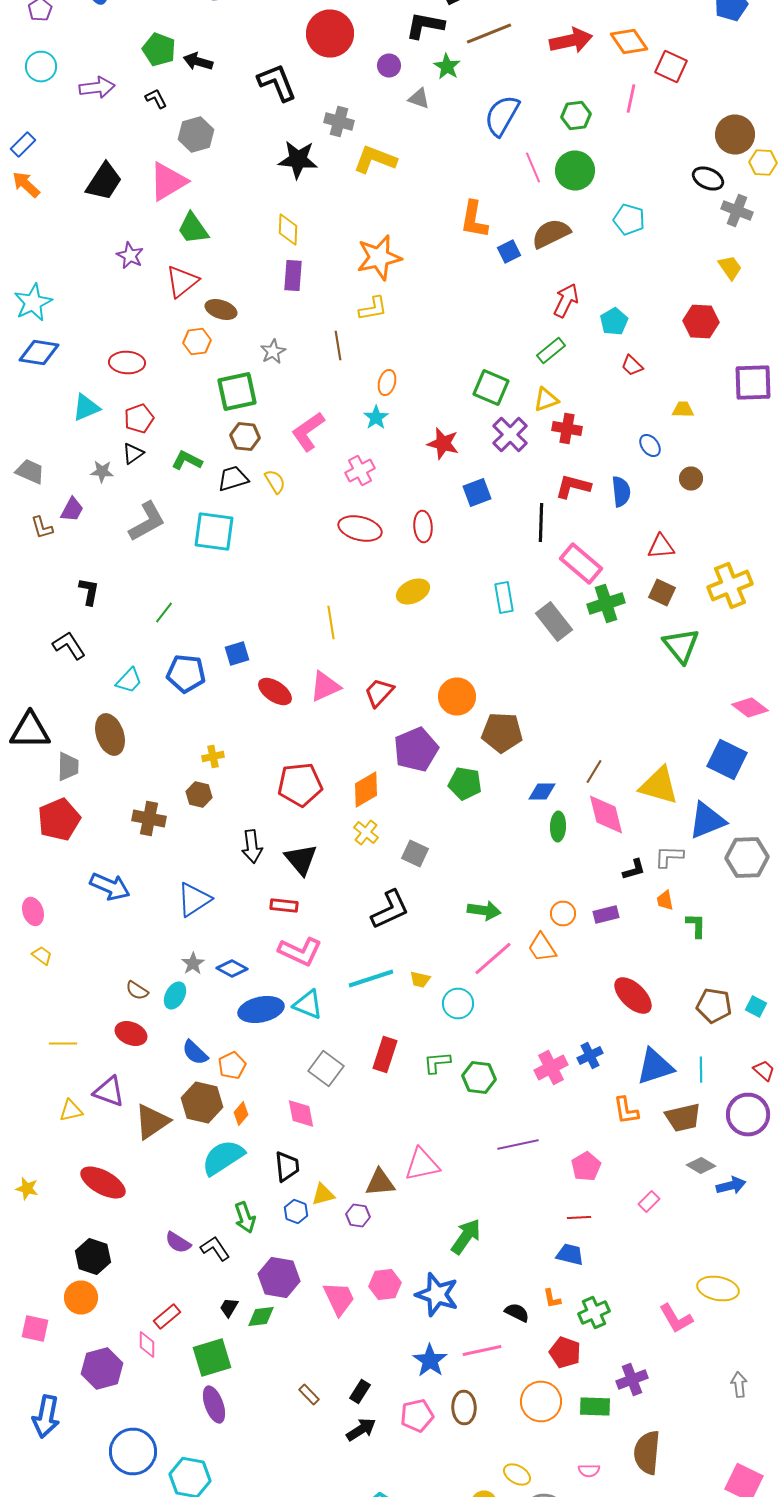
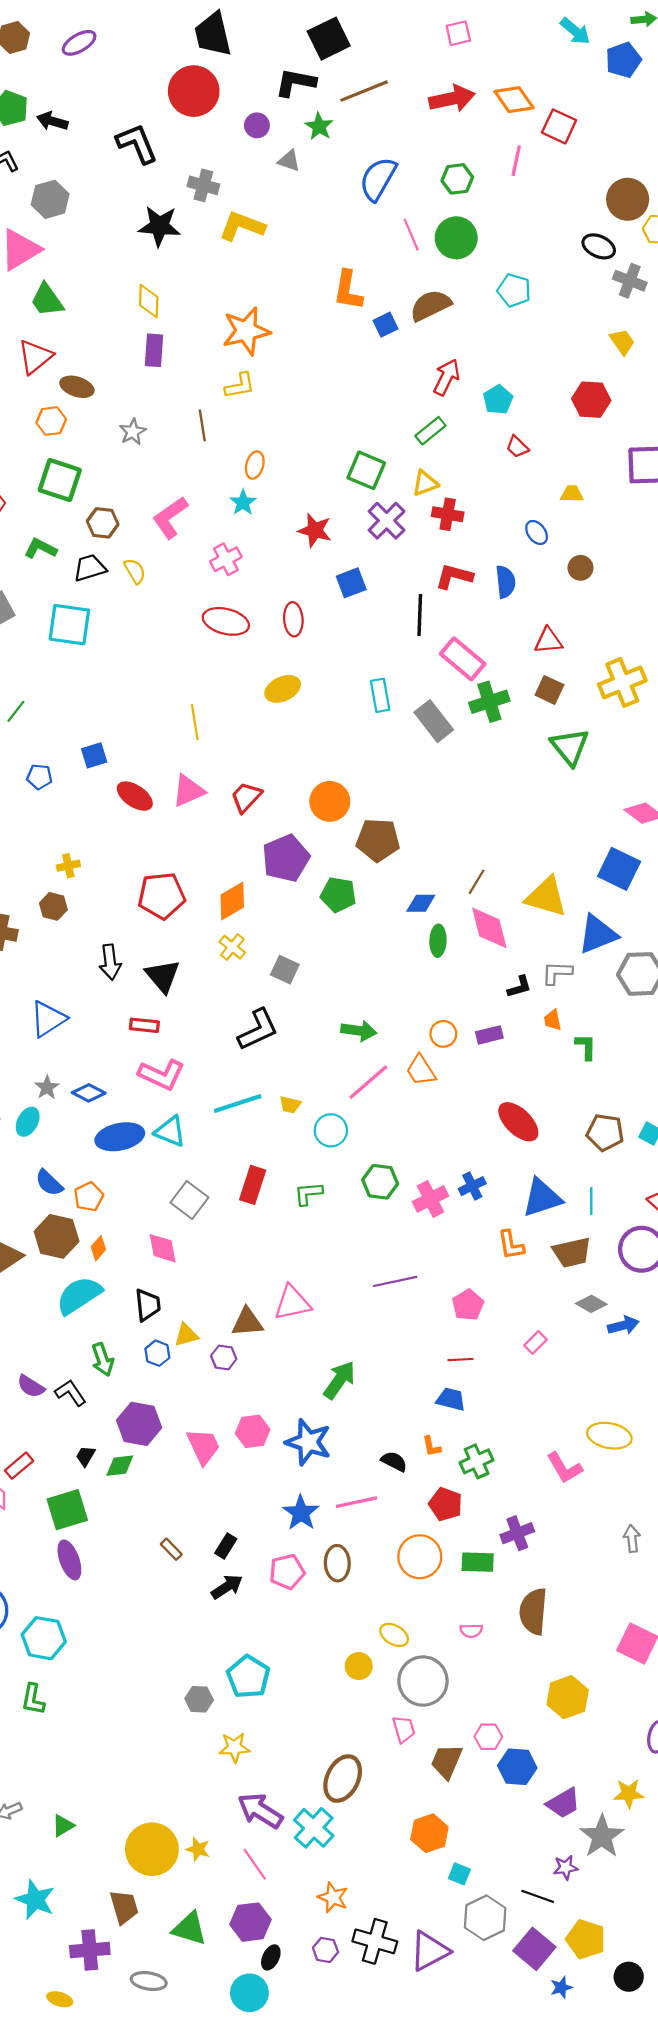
green square: (237, 392) -> (60, 480), moved, turned 30
blue pentagon: (186, 674) -> (39, 777), size x0.6
green hexagon: (479, 1078) -> (380, 1182), moved

